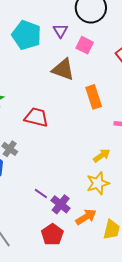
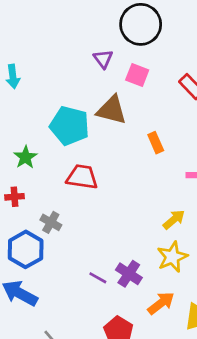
cyan pentagon: (26, 35) -> (70, 126), moved
orange rectangle: (94, 97) -> (156, 143), size x0.7
purple cross: (61, 204) -> (129, 274), moved

